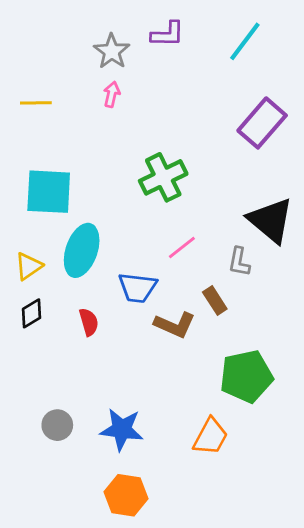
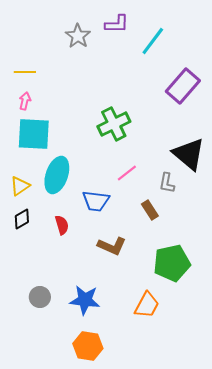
cyan line: (245, 41) -> (153, 41), moved
pink arrow: (112, 94) -> (25, 101), moved
brown L-shape: (175, 325) -> (112, 246), moved

